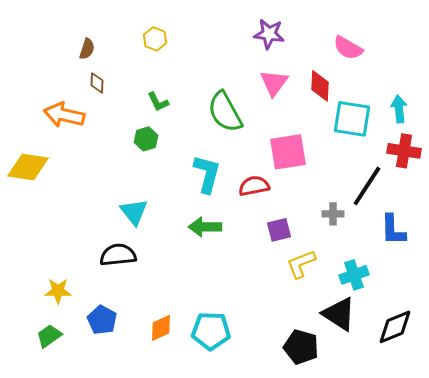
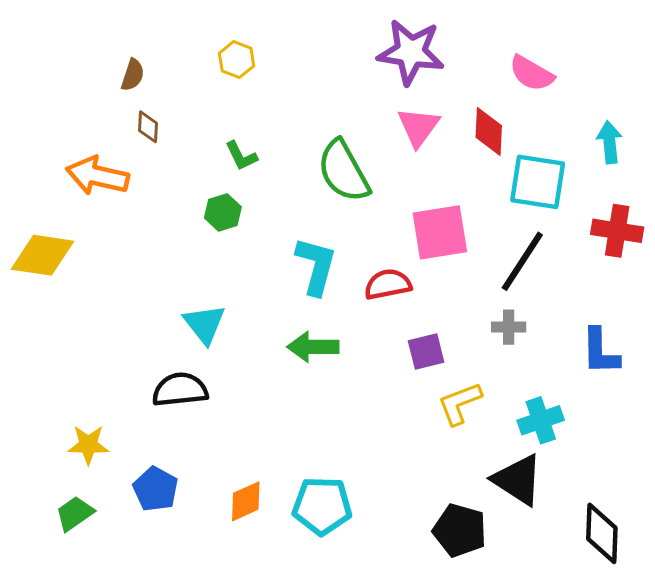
purple star: (269, 34) -> (411, 52), size x1.4
cyan arrow: (399, 109) -> (609, 142), moved
black line: (367, 186) -> (522, 261), moved
black diamond: (395, 327) -> (602, 533), moved, turned -66

